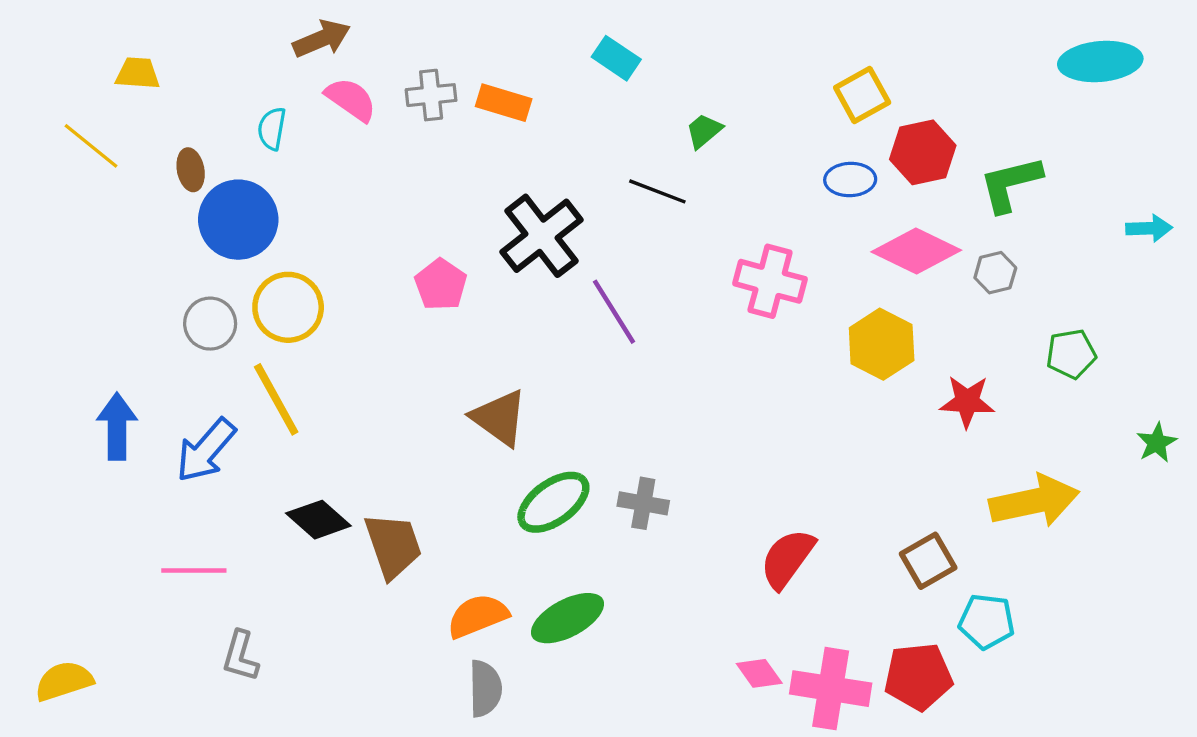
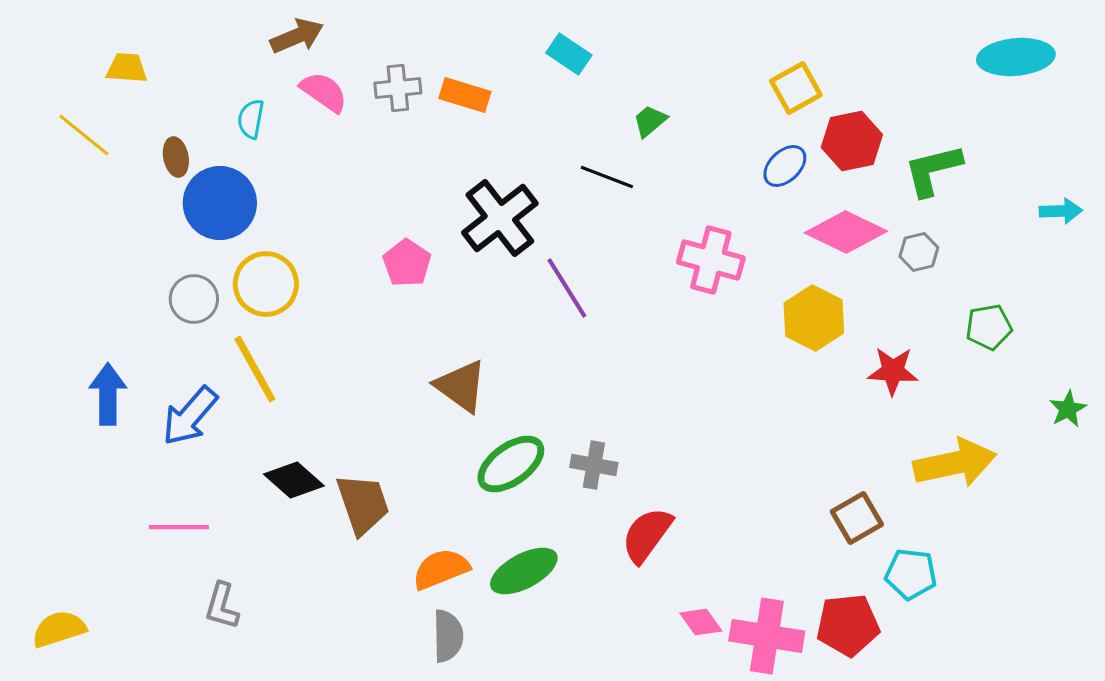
blue ellipse: (850, 180) -> (785, 166), turned -42
red semicircle: (787, 559) -> (647, 535), moved

